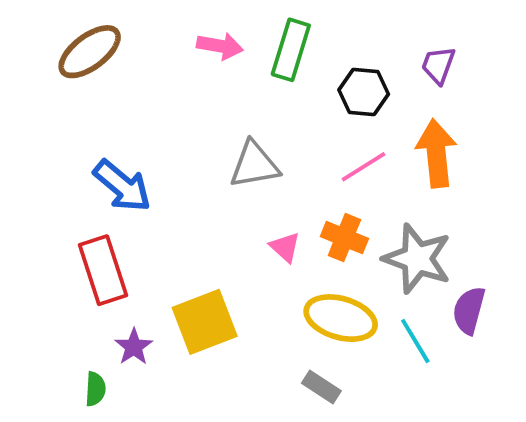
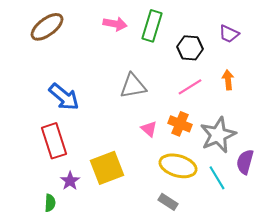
purple trapezoid: (438, 65) -> (229, 34), turned -85
orange arrow: (436, 153) -> (228, 80), size x0.6
gray star: (417, 259) -> (218, 135), turned 30

